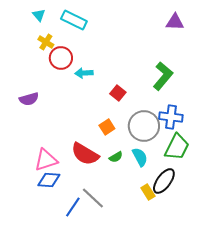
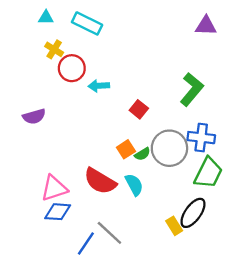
cyan triangle: (39, 15) -> (46, 18), turned -48
green semicircle: (116, 157) -> (142, 154), moved
cyan semicircle: (140, 157) -> (134, 185), moved

